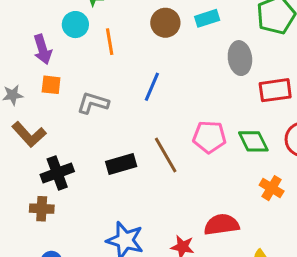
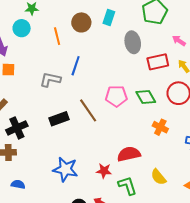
cyan rectangle: (207, 18) -> (109, 17), turned -49
orange line: (110, 42) -> (57, 36), moved
gray L-shape: (93, 103) -> (50, 80), moved

